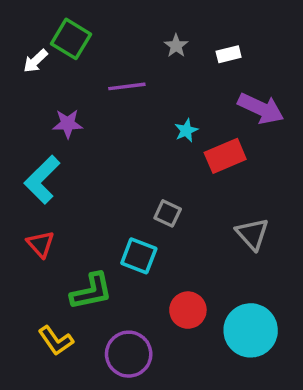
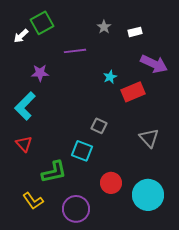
green square: (71, 39) -> (42, 23), turned 30

